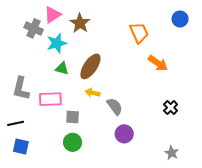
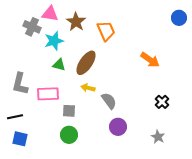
pink triangle: (53, 15) -> (50, 14), turned 42
blue circle: (180, 19) -> (179, 18), moved
orange trapezoid: (139, 33) -> (106, 31), moved
gray star: (172, 153) -> (158, 137), moved

